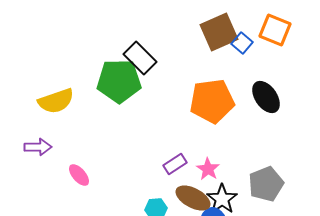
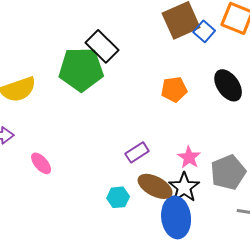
orange pentagon: (212, 101) -> (174, 89), size x0.6
pink star: (208, 169) -> (189, 157), moved

